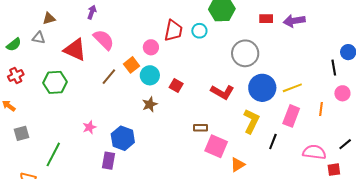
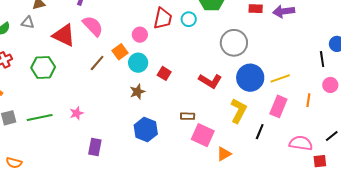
blue hexagon: (123, 138) -> (146, 130), moved
green line: (53, 154) -> (40, 118), moved, turned 50

